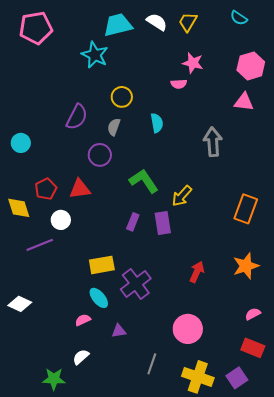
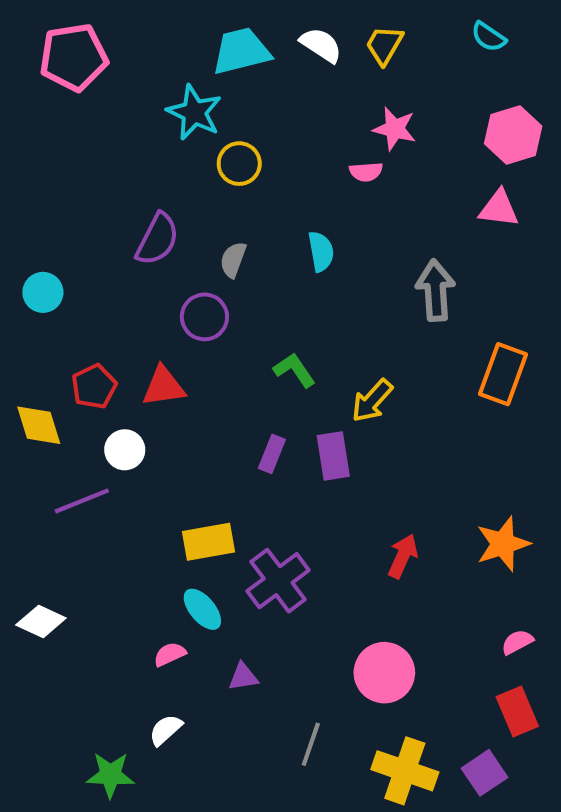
yellow circle: (122, 97) -> (239, 164), moved
green L-shape: (144, 181) -> (294, 370), size x0.7
orange rectangle: (246, 209) -> (503, 374), moved
red rectangle: (253, 348) -> (517, 711), turned 45

